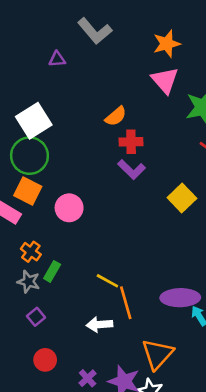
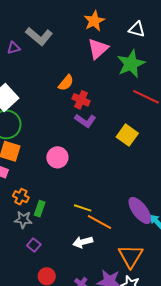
gray L-shape: (95, 31) -> (39, 36), moved
pink triangle: (165, 80) -> (98, 49), turned 40
red cross: (131, 142) -> (81, 100), turned 36
pink circle: (69, 208) -> (57, 157), moved
purple ellipse: (180, 298) -> (140, 210), turned 64
orange line: (126, 303) -> (100, 222), turned -35

